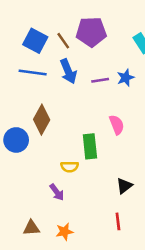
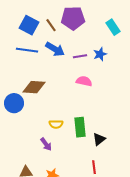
blue arrow: (68, 71) -> (55, 49), turned -36
brown diamond: (42, 120) -> (34, 87), turned 65
pink semicircle: (117, 125) -> (84, 81), moved, turned -56
green rectangle: (90, 146) -> (80, 127), moved

